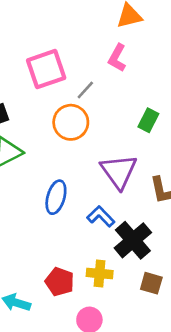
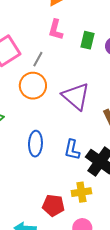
green rectangle: (148, 120) -> (88, 40), moved
purple triangle: (119, 171) -> (76, 96), moved
blue L-shape: (101, 216) -> (72, 150), turned -110

